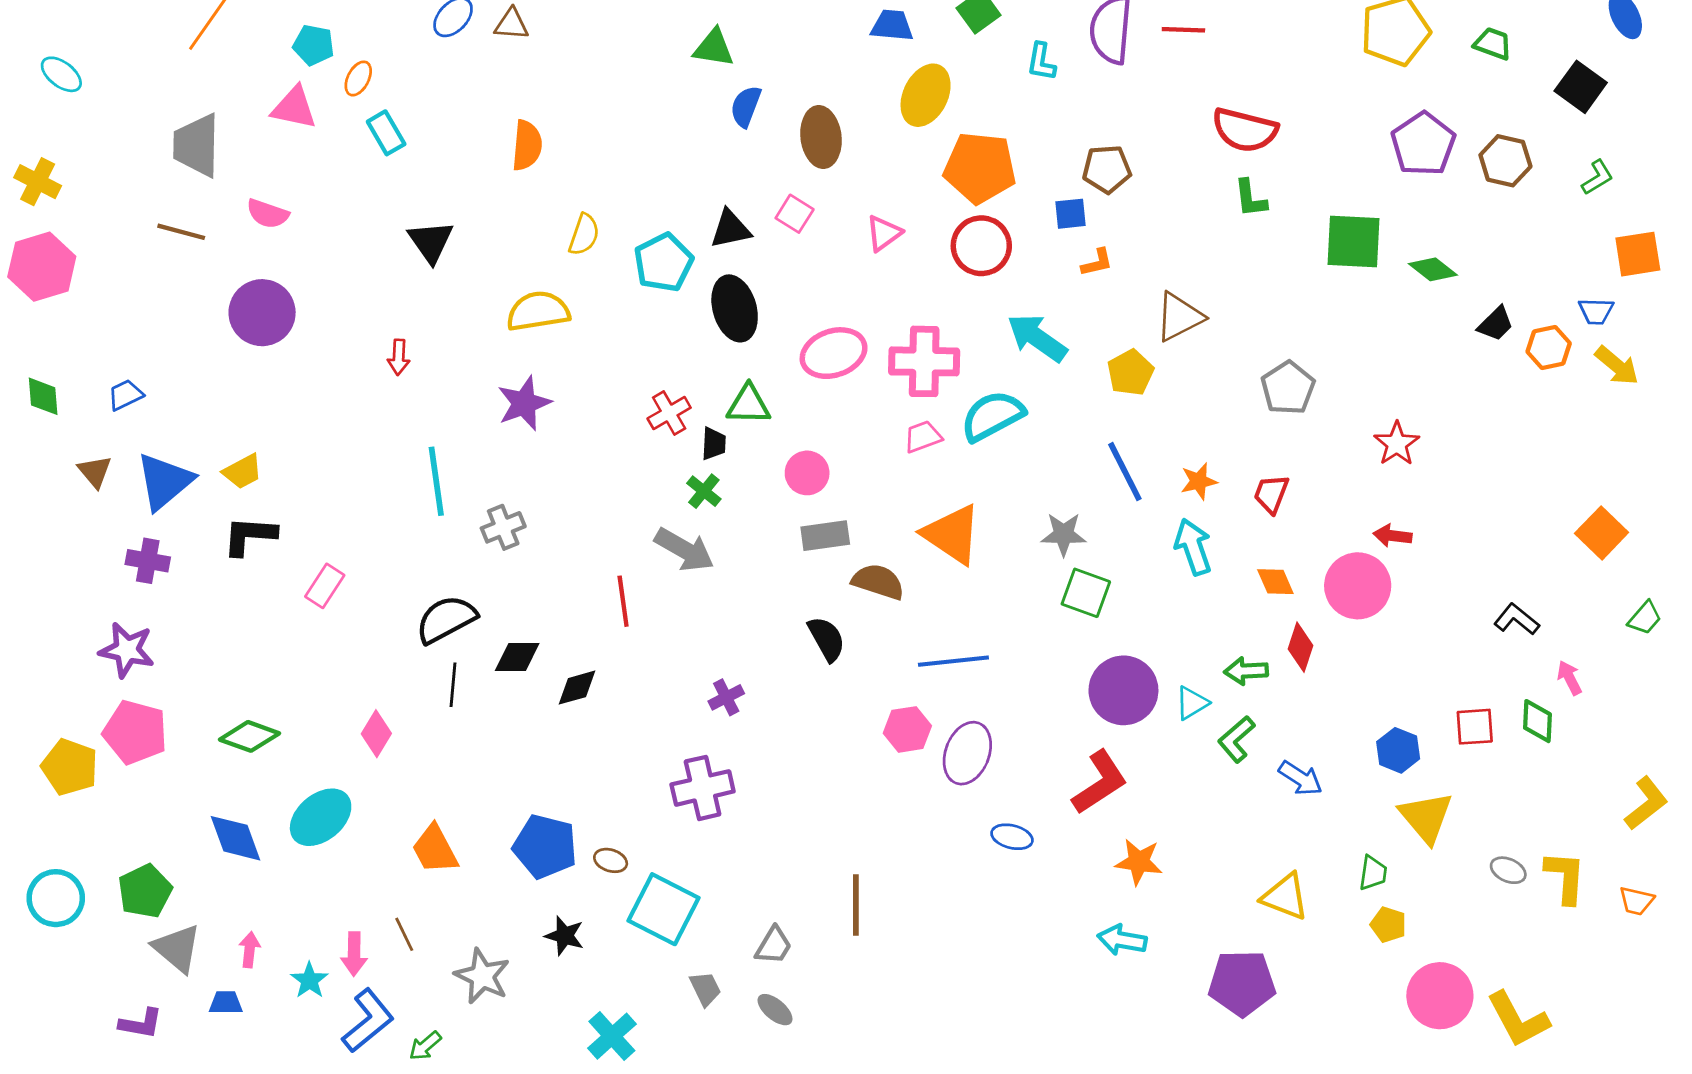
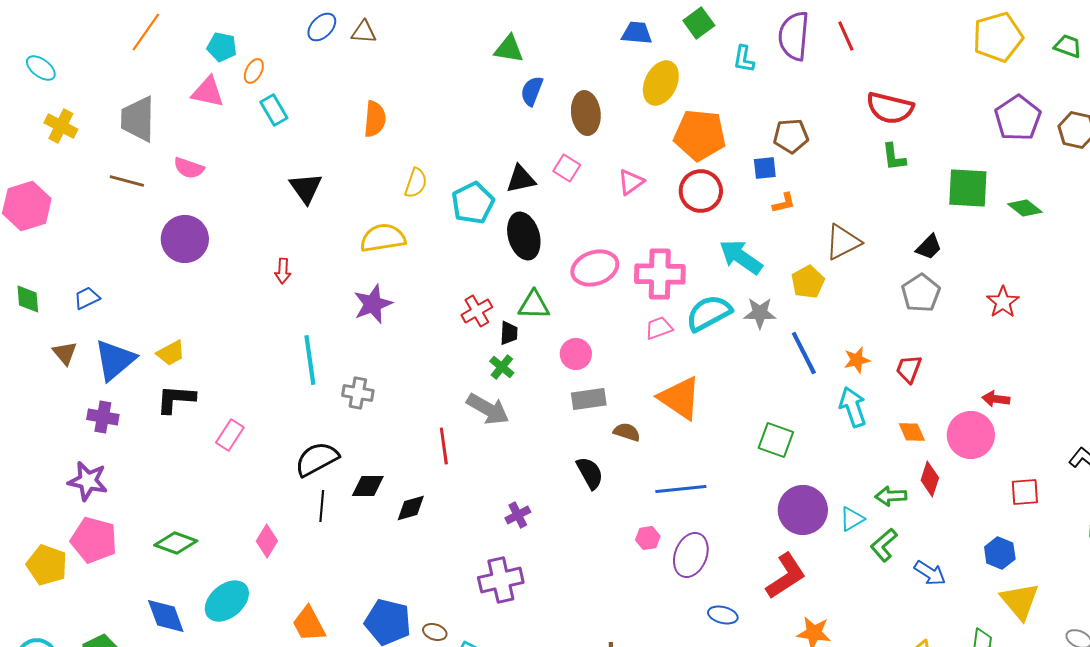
red line: (1183, 30) -> (846, 36), turned 64
yellow cross: (38, 182) -> (61, 126), moved
black trapezoid: (1496, 324) -> (929, 247), moved
red star: (1397, 444) -> (1003, 302), moved
gray cross: (503, 527) -> (358, 393), turned 32
gray star: (1064, 534) -> (760, 313), moved
brown semicircle: (878, 582) -> (627, 432), size x0.7
red square: (1475, 727) -> (1025, 492), moved
pink hexagon: (907, 729) -> (648, 538), size x0.7

